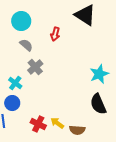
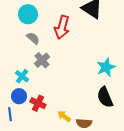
red arrow: (55, 34) -> (62, 27), size x1.6
red cross: (38, 124) -> (38, 103), moved

